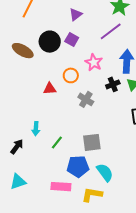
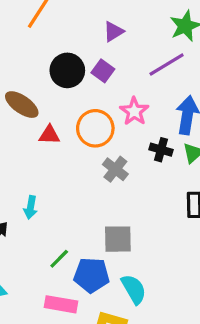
brown ellipse: (23, 51) -> (22, 105), moved
orange circle: (71, 75) -> (95, 128), size x1.5
black cross: (113, 84) -> (161, 150), turned 32
red triangle: (50, 89) -> (49, 135), moved
green line: (57, 143) -> (59, 259), moved

